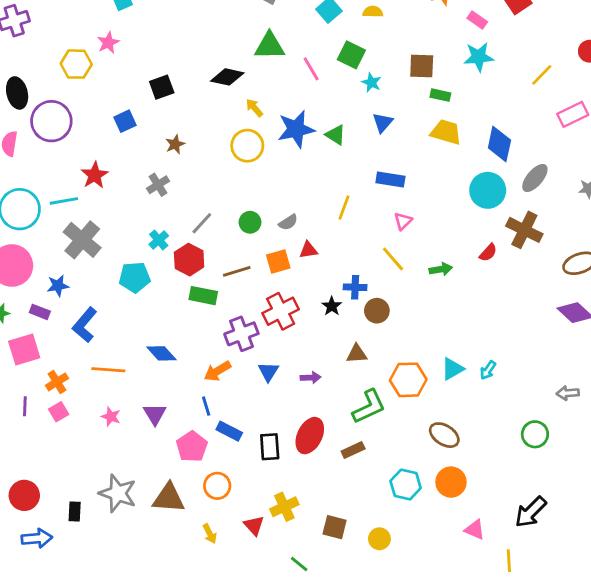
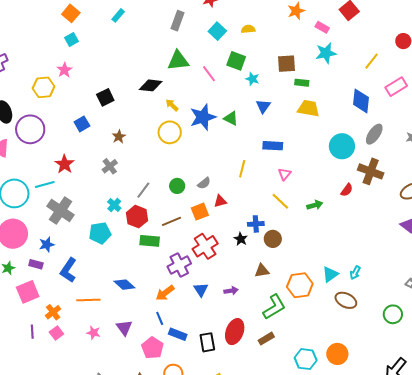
blue diamond: (499, 144) -> (361, 101), moved
brown ellipse: (444, 435) -> (346, 300), moved

